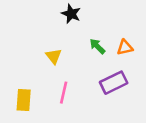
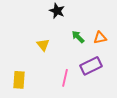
pink line: (64, 93) -> (65, 78), moved

